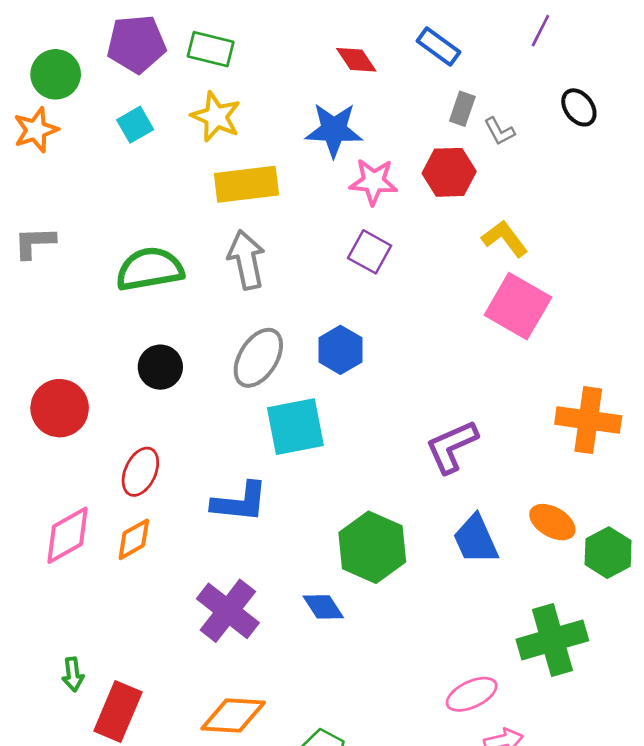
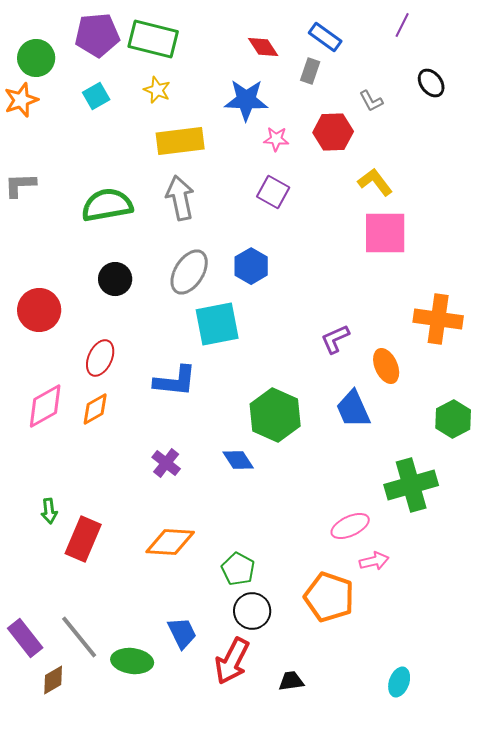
green rectangle: (211, 49) -> (153, 39), size x1.4
gray rectangle: (462, 109) -> (310, 71), moved
yellow star: (216, 117) -> (157, 90), size x0.7
pink star: (374, 182) -> (276, 139), size x0.7
pink square: (518, 306) -> (385, 233), turned -30
purple L-shape: (452, 447) -> (335, 339), size x0.7
orange ellipse: (552, 522) -> (386, 366), moved, turned 36
purple cross: (228, 611) -> (166, 463), size x0.6

